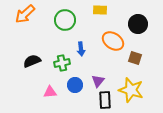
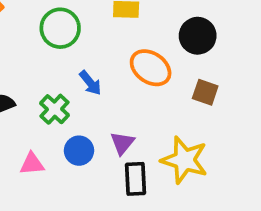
blue arrow: (81, 49) -> (90, 83), turned -32
brown square: (135, 58) -> (205, 92), moved
green cross: (62, 63) -> (55, 109), turned -35

